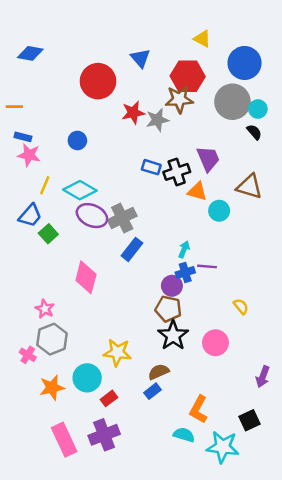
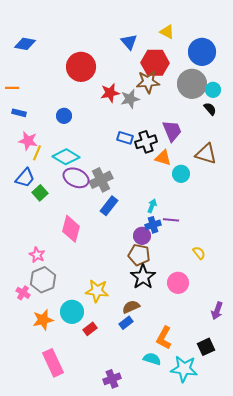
blue triangle: (140, 58) -> (129, 42), moved
pink star: (29, 155) -> (28, 141), moved
purple cross: (104, 435) -> (112, 379), moved, size x0.7

